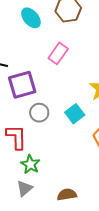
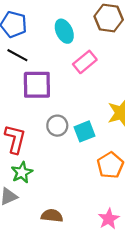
cyan ellipse: (31, 18) -> (64, 31), moved
gray circle: (39, 113) -> (57, 126), moved

